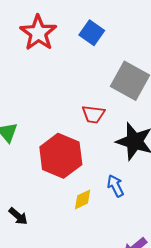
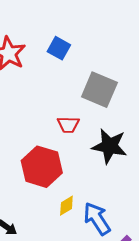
blue arrow: (115, 186) -> (97, 219), moved, size x1.6

